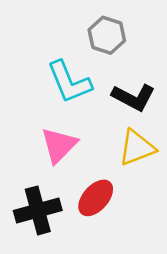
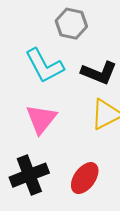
red ellipse: (96, 198) -> (85, 178), moved

